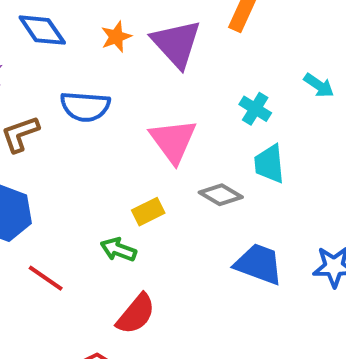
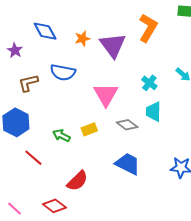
green arrow: (118, 250) -> (61, 136), moved
blue trapezoid: (259, 264) -> (128, 164), moved

